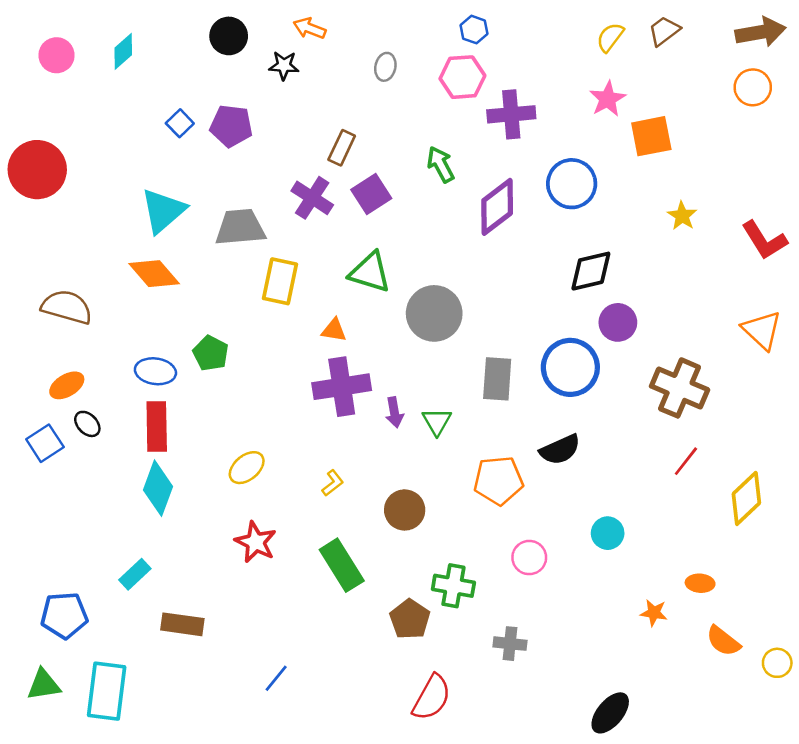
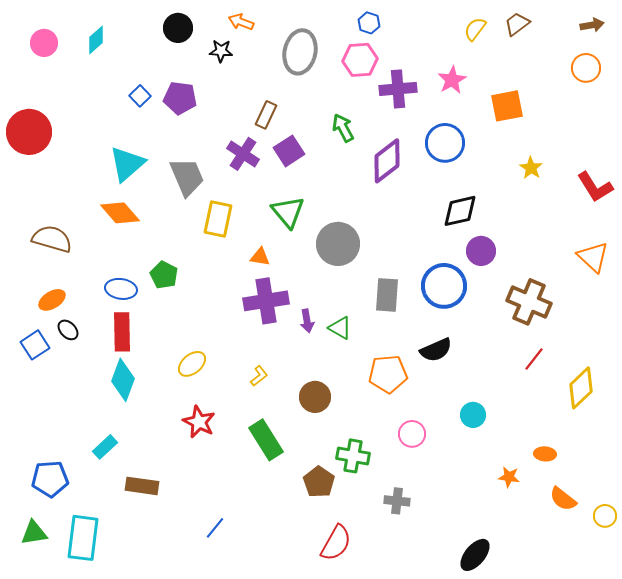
brown arrow: (760, 32) -> (592, 25), size x0.6
gray ellipse: (385, 67) -> (300, 52), size x2.0
pink star: (608, 99) -> (452, 80), moved
gray trapezoid: (240, 227) -> (187, 177), turned 72
green triangle: (370, 272) -> (288, 212), turned 33
green triangle: (437, 421) -> (340, 328), turned -30

